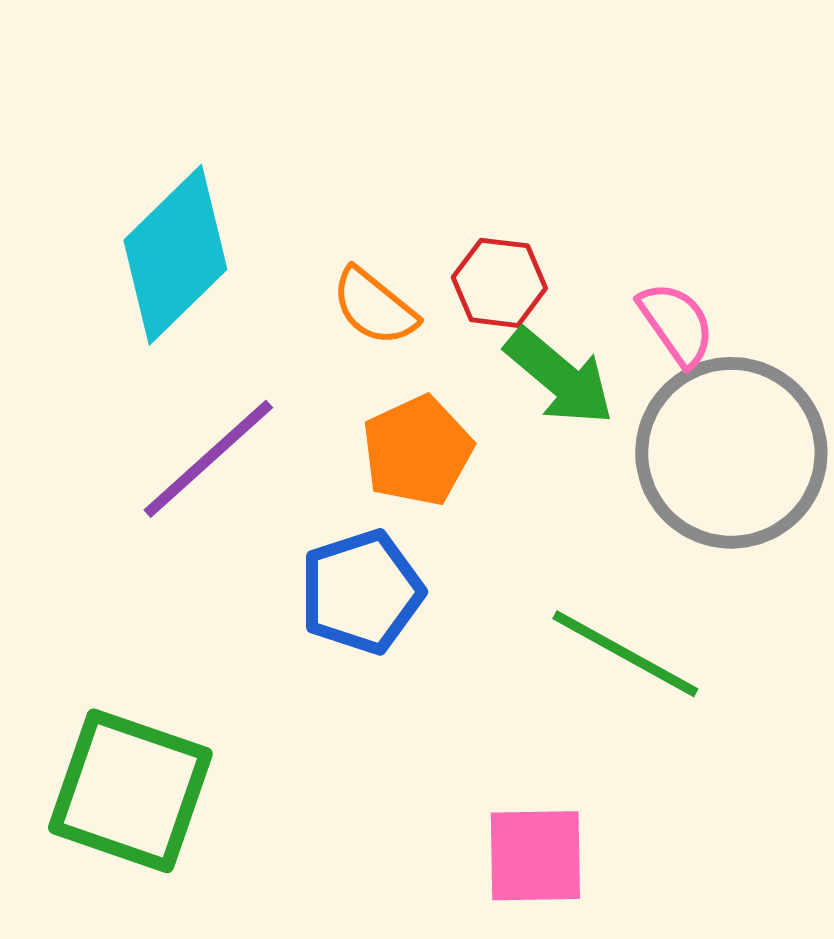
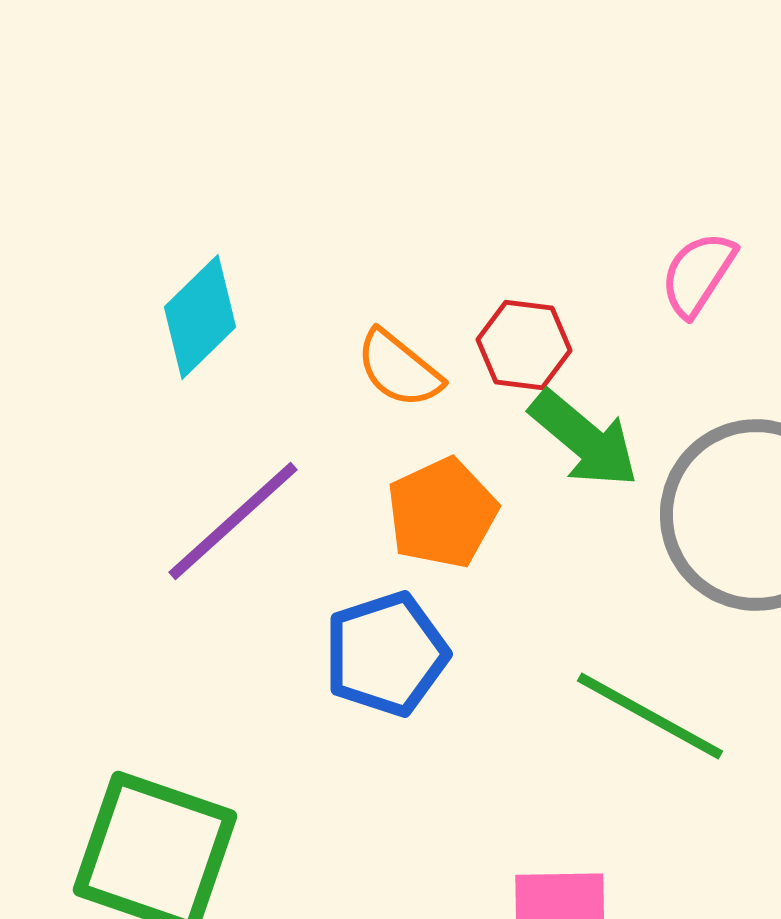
cyan diamond: (175, 255) -> (200, 317), size x0.7
pink semicircle: (676, 324) -> (698, 274), moved, turned -112

